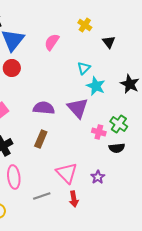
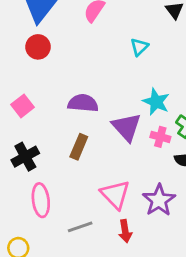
cyan star: (96, 86) -> (156, 102), moved
purple triangle: (78, 108) -> (127, 127), moved
purple star: (98, 177) -> (159, 200), size x1.6

